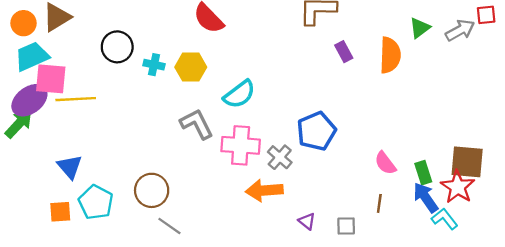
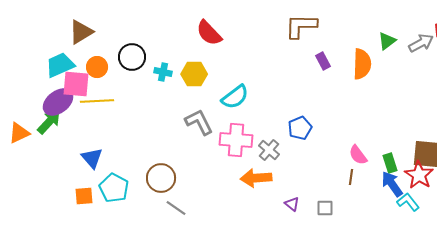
orange circle: (23, 23) -> (97, 67), moved
blue pentagon: (316, 131) -> (300, 128), size x0.7
brown line: (379, 203) -> (351, 177), moved

